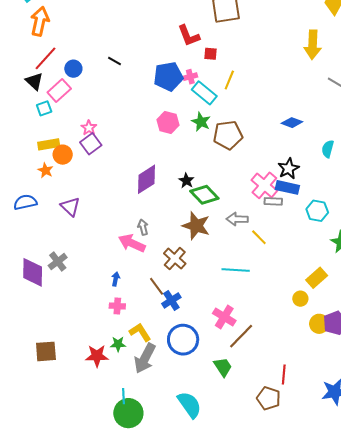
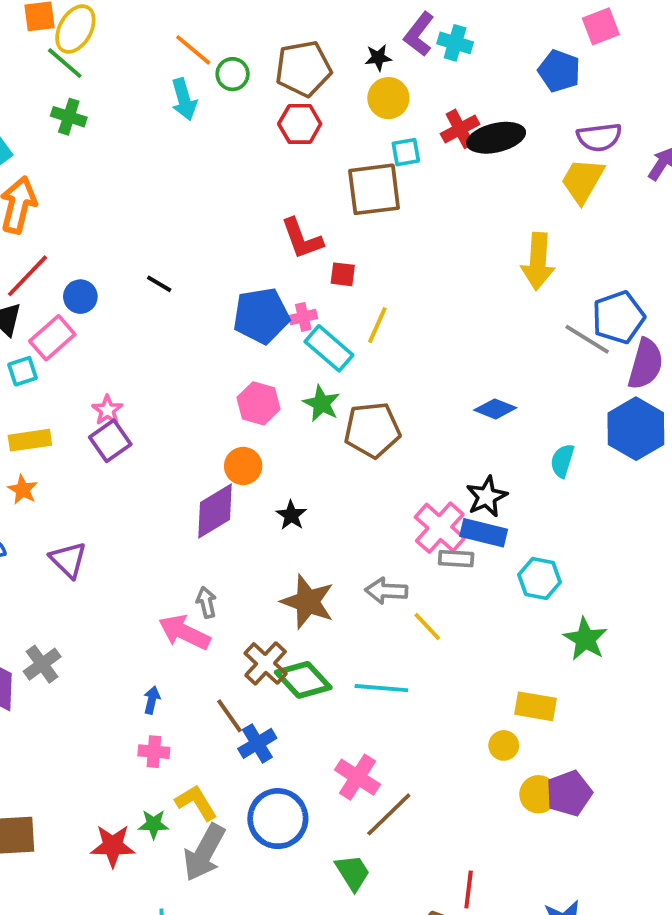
orange circle: (63, 155) -> (243, 466), moved
green diamond: (204, 195) -> (303, 680), moved
yellow rectangle: (317, 278) -> (535, 706), turned 50

